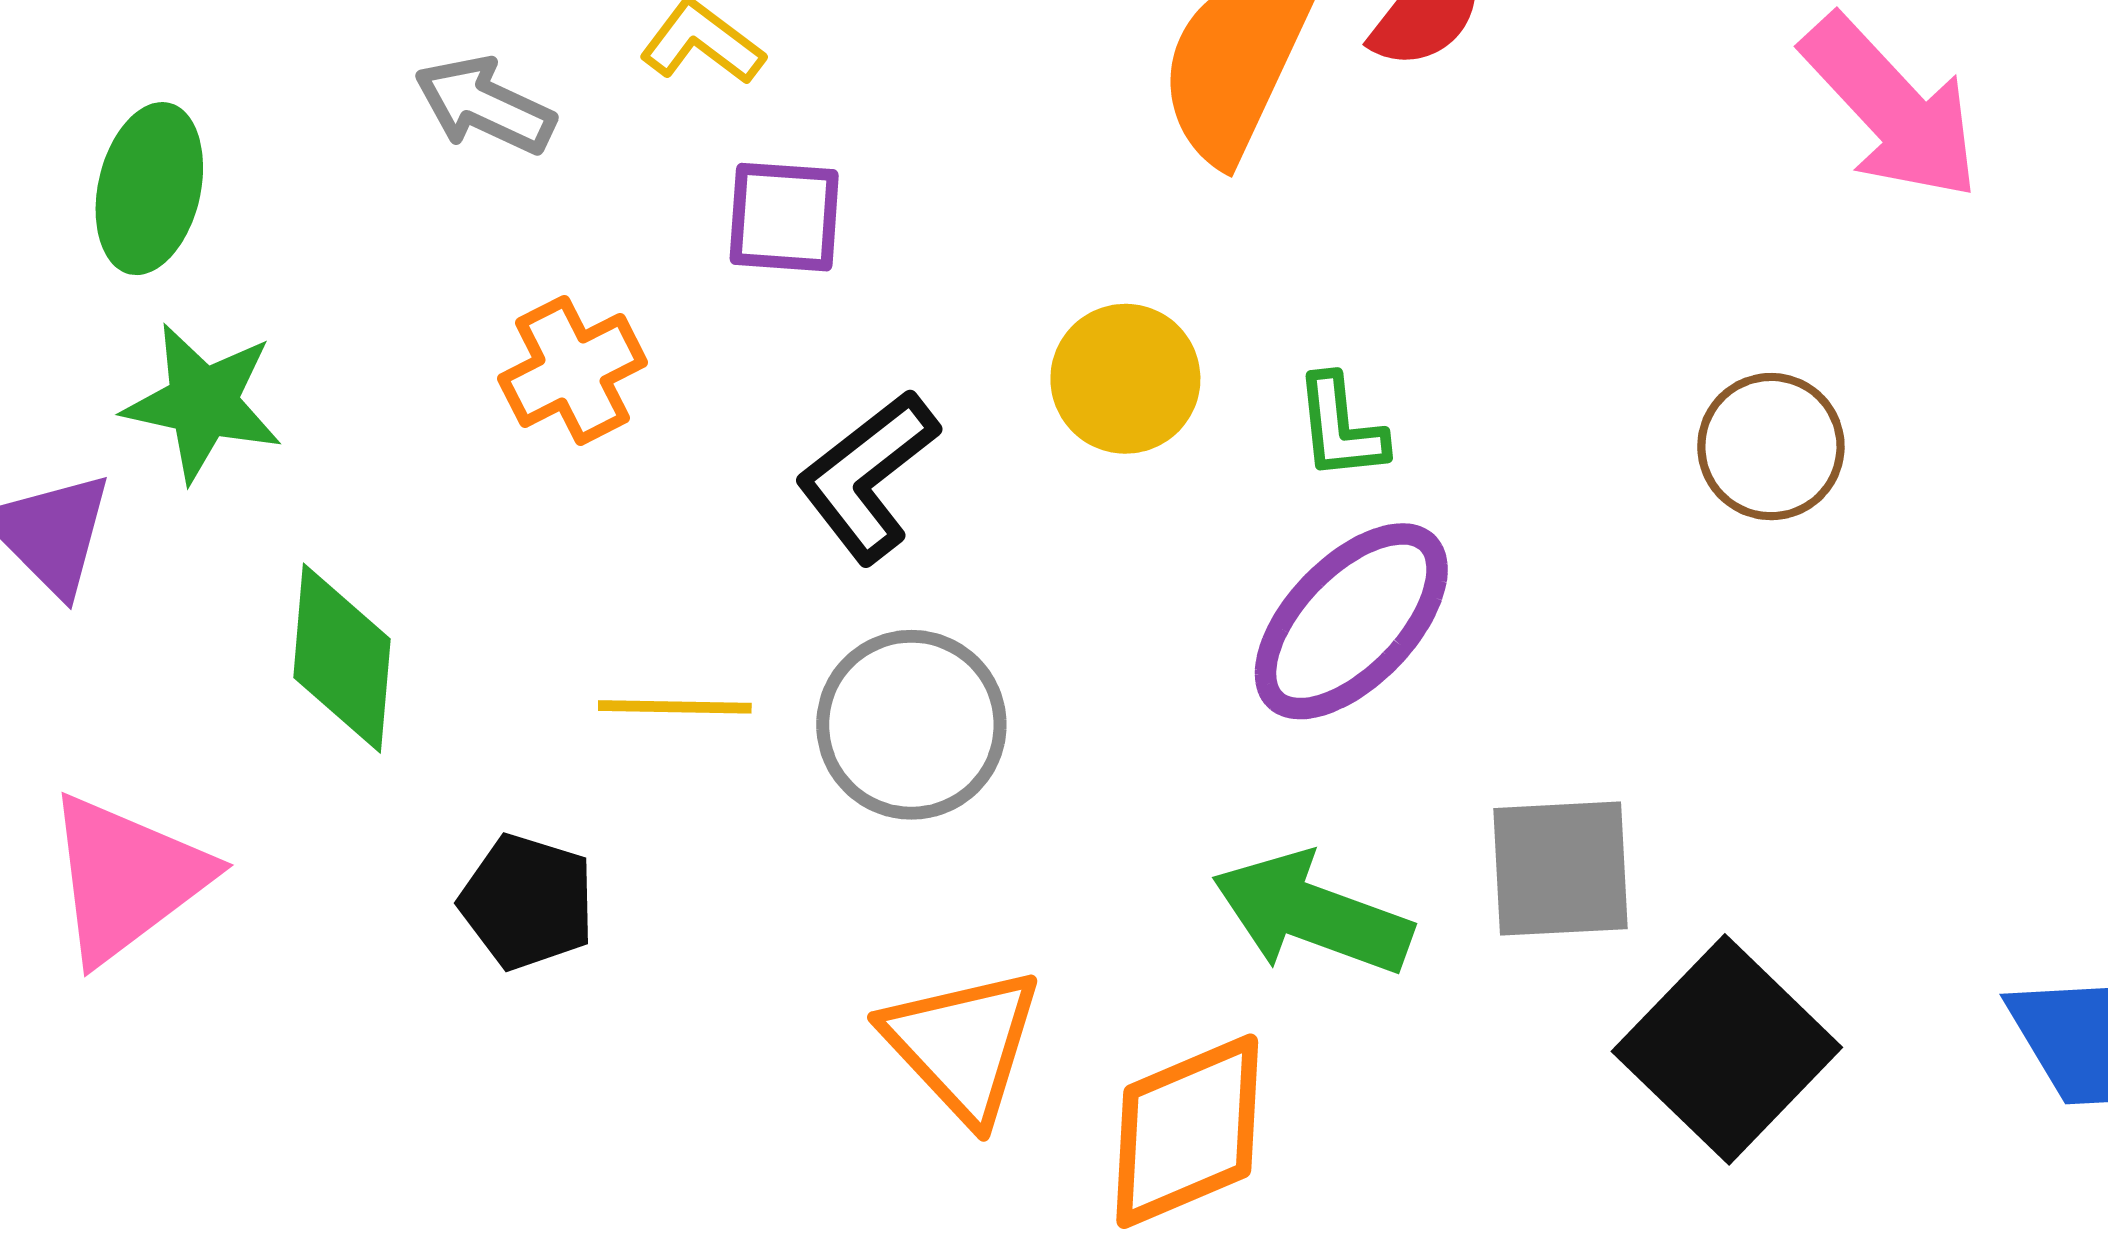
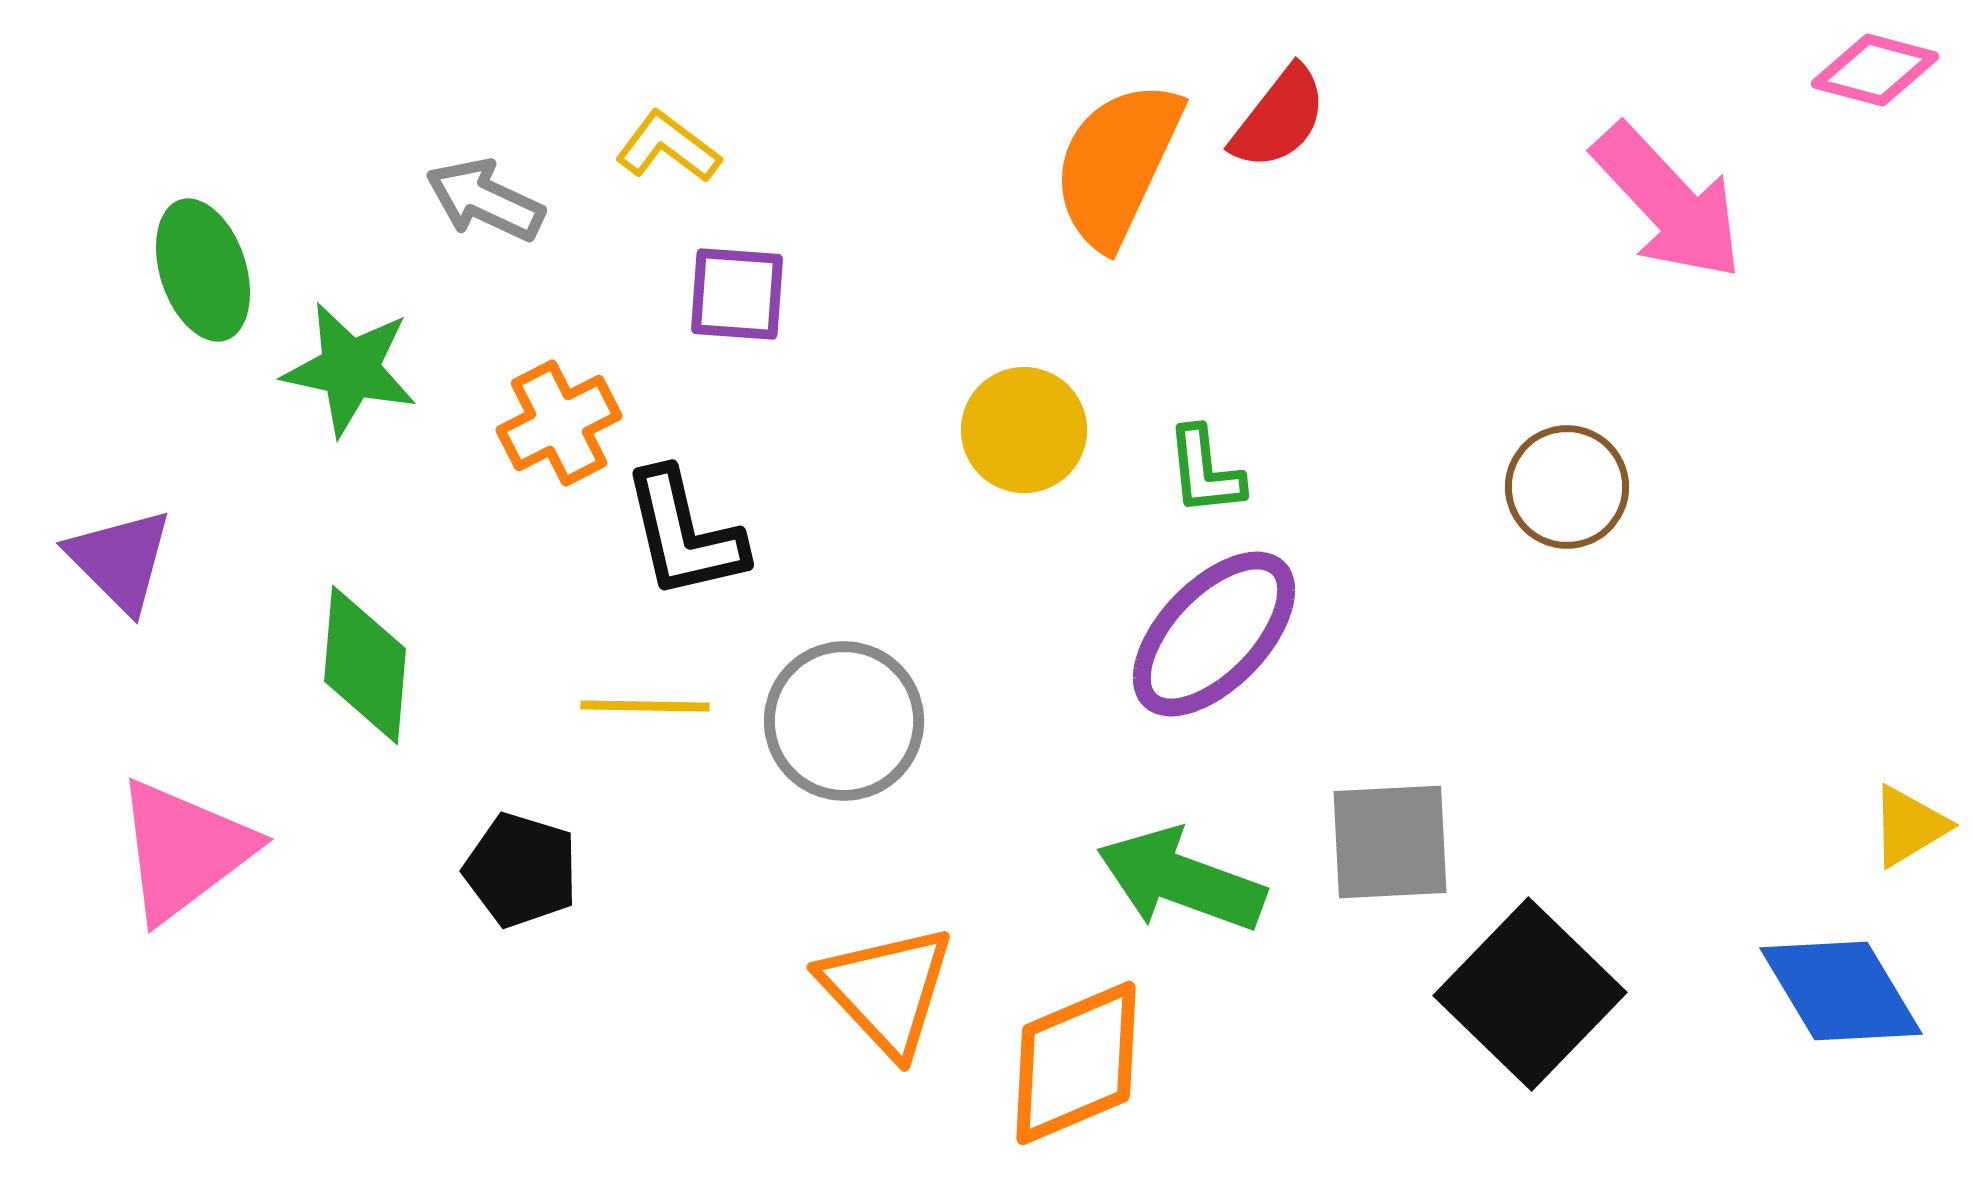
green ellipse: (149, 189) -> (203, 270), turned -31
green star: (203, 403) -> (350, 369), moved
black L-shape: (867, 476) -> (684, 534), moved, turned -65

